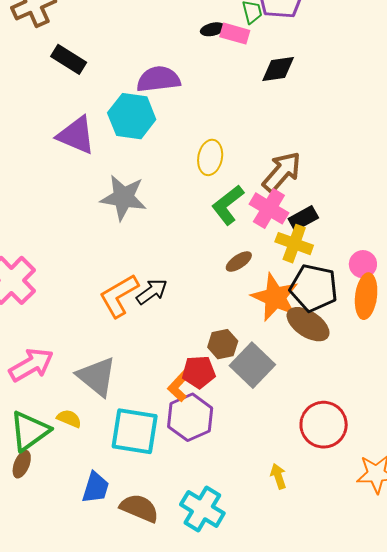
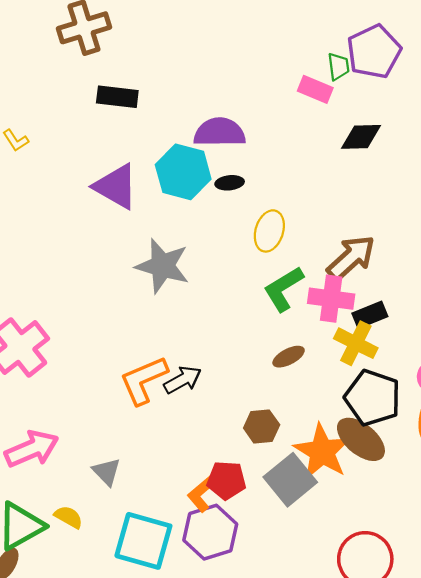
black ellipse: (213, 29) -> (230, 183), moved
black rectangle: (69, 59) -> (117, 97), turned -32
pink cross: (269, 208) -> (331, 299), turned -30
orange star: (275, 297) -> (322, 452), moved
brown hexagon: (223, 344) -> (262, 426), moved
gray triangle: (97, 377) -> (107, 472), size x0.6

